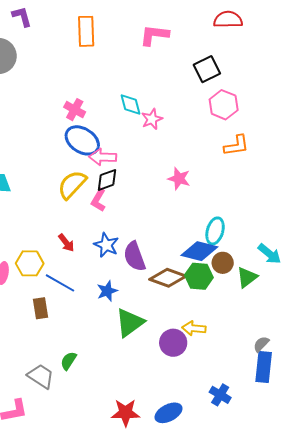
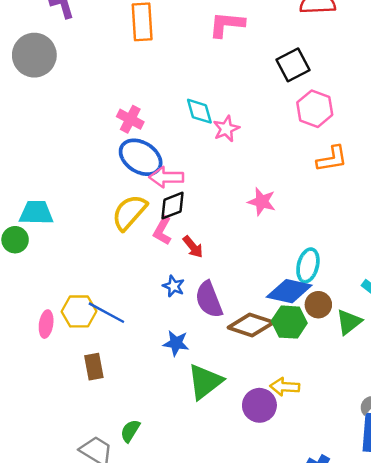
red arrow: (66, 243) -> (193, 247), moved
blue star: (106, 245) -> (174, 286), size x0.7
blue line: (60, 283) -> (106, 313), moved
blue star: (107, 291) -> (176, 343), turned 30

